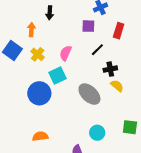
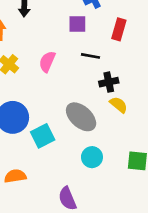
black line: (97, 50) -> (91, 56), turned 56
cyan square: (58, 75) -> (43, 136), moved
cyan circle: (97, 133) -> (92, 157), moved

